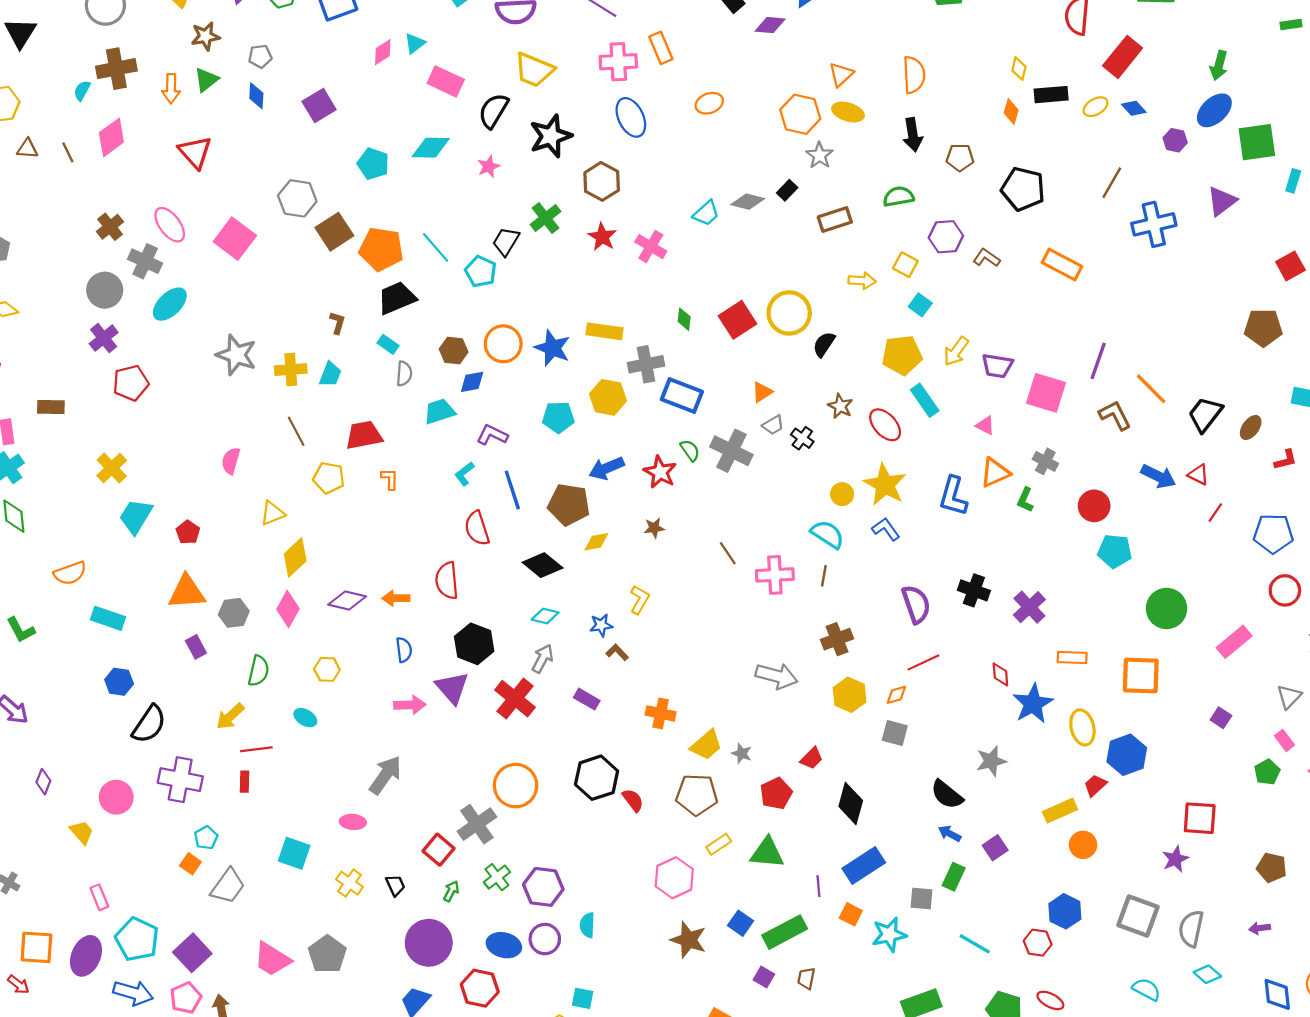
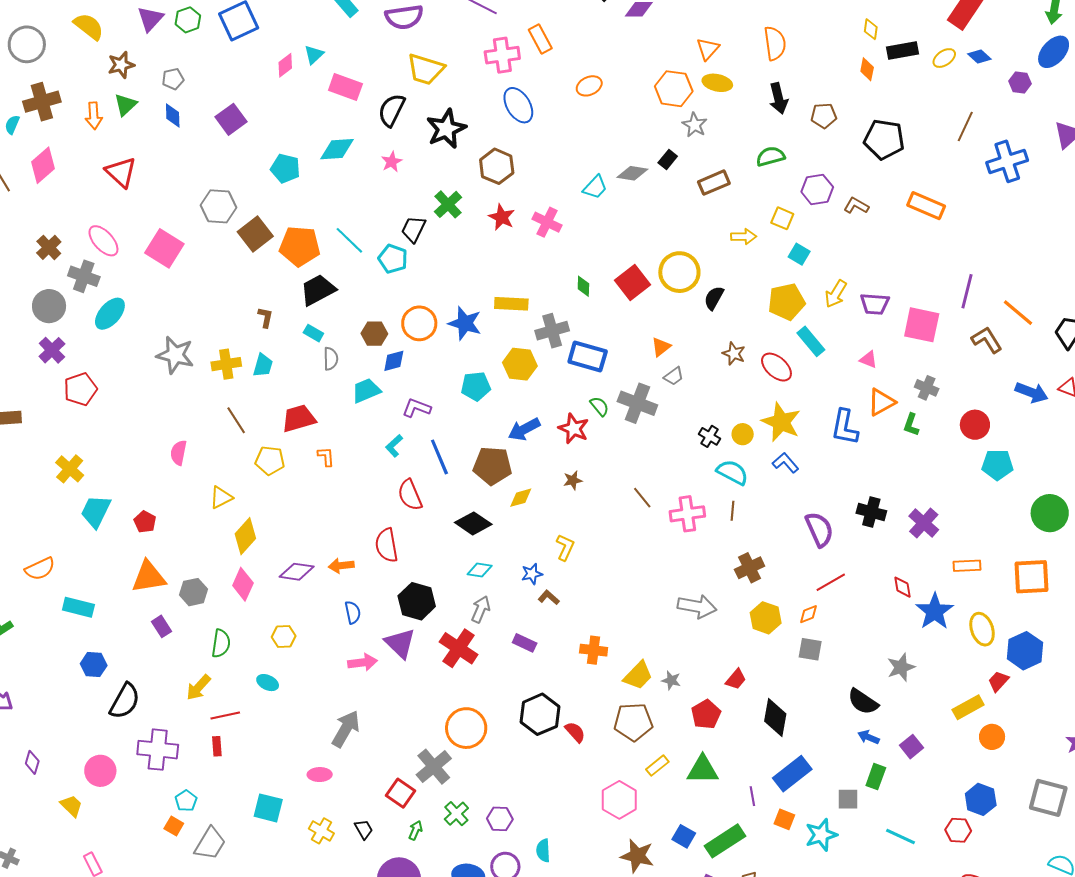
black cross: (802, 438) -> (710, 436), moved
purple hexagon: (543, 887) -> (500, 819), size x0.7

